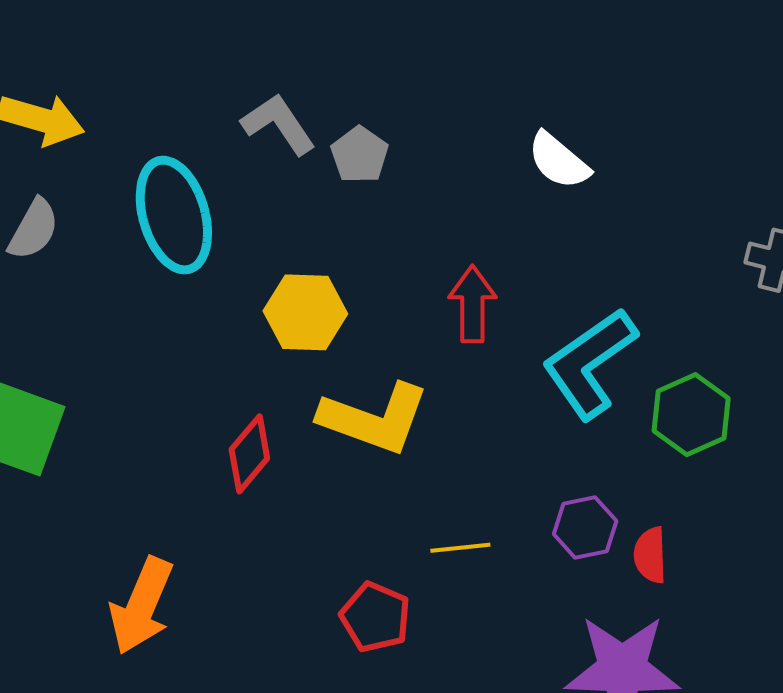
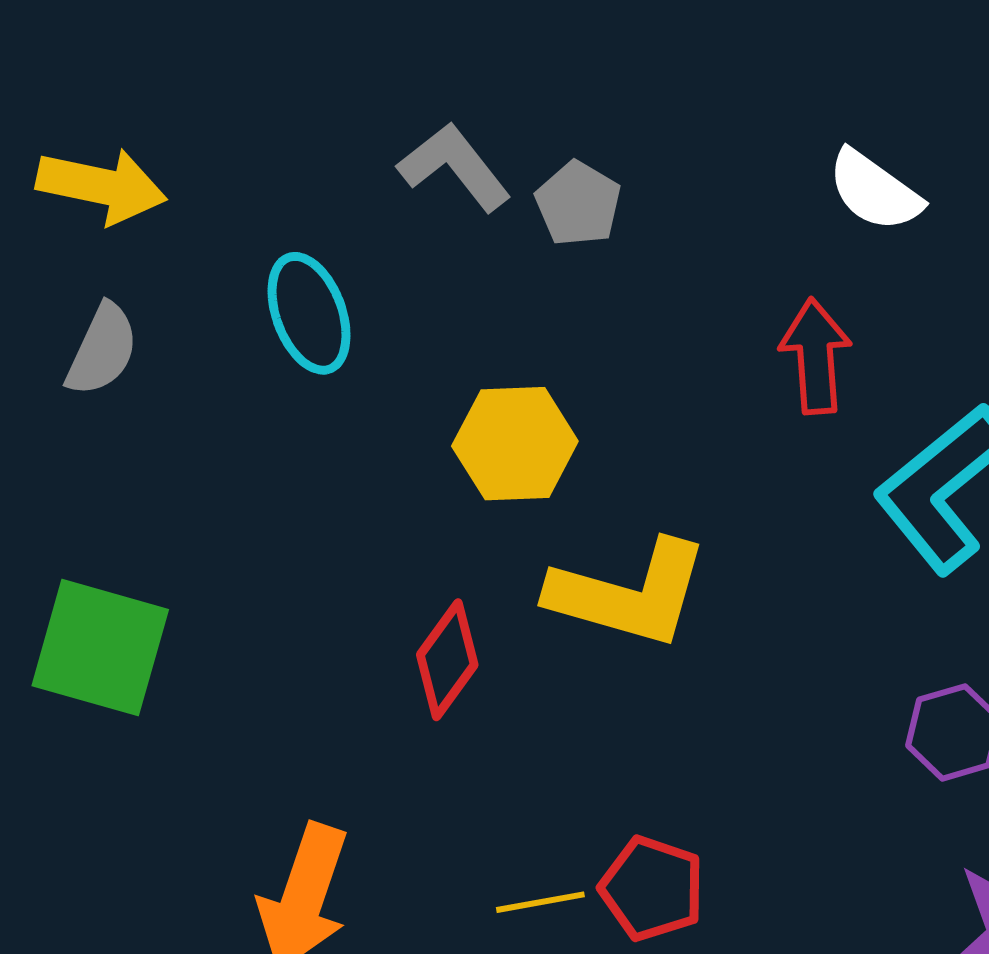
cyan ellipse: (174, 215) -> (309, 313), size x0.7
red arrow: (472, 304) -> (815, 356), moved
yellow line: (460, 548) -> (540, 902), moved

